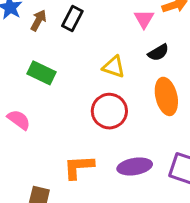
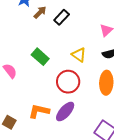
green rectangle: (41, 73) -> (40, 57), moved
purple ellipse: (135, 166) -> (65, 112), moved, turned -55

